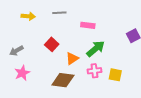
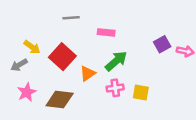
yellow arrow: (28, 16) -> (32, 47), moved, turned 32
red square: (52, 44) -> (62, 57), size x1.5
brown diamond: (63, 80) -> (60, 100), moved

